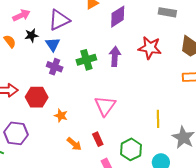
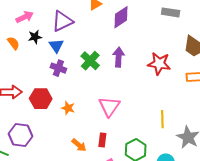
red star: (150, 48) -> (159, 64), moved
green cross: (86, 60) -> (90, 61), turned -30
orange star: (61, 116) -> (68, 108), moved
red rectangle: (98, 139) -> (102, 140), turned 32

